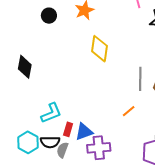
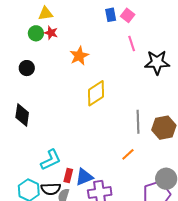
black circle: (49, 16) -> (27, 68), moved
yellow diamond: (99, 49) -> (96, 93), turned 52

